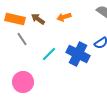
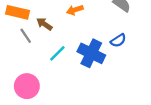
brown arrow: (38, 19) -> (44, 24), moved

